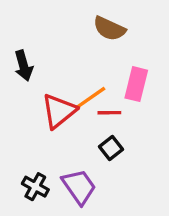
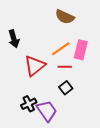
orange line: (91, 98) -> (61, 49), moved
black cross: (35, 187) -> (29, 104), moved, turned 35

